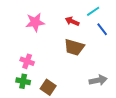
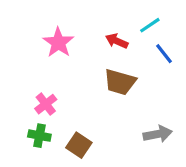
pink star: (35, 22) -> (58, 43), turned -30
pink cross: (27, 61) -> (46, 104), turned 32

